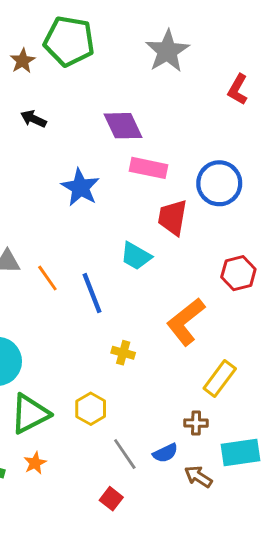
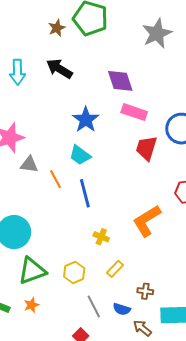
black arrow: (33, 119) -> (59, 69), size x1.5
cyan trapezoid: (136, 256) -> (80, 155), moved
yellow rectangle: (220, 379) -> (115, 269), moved, size x0.7
blue semicircle: (165, 453) -> (122, 309), turned 36

